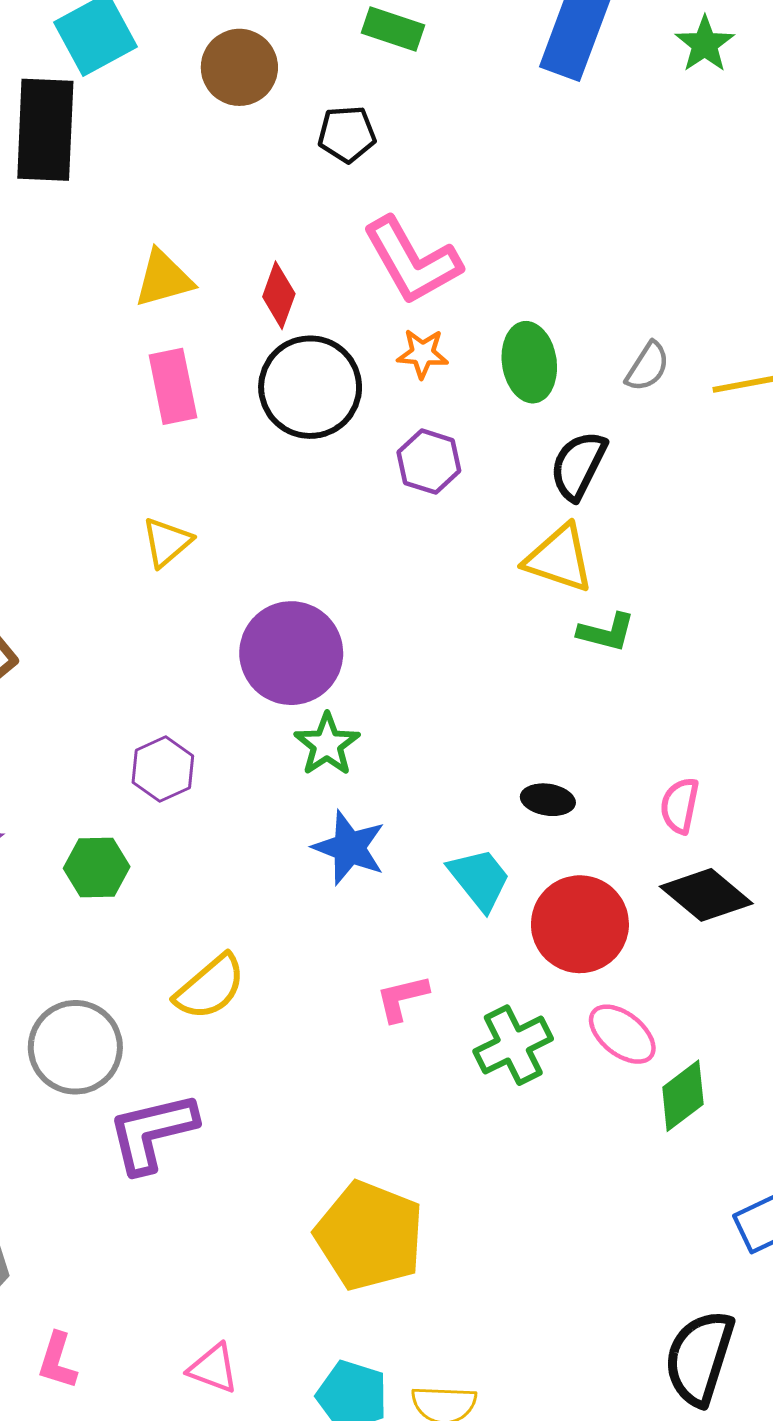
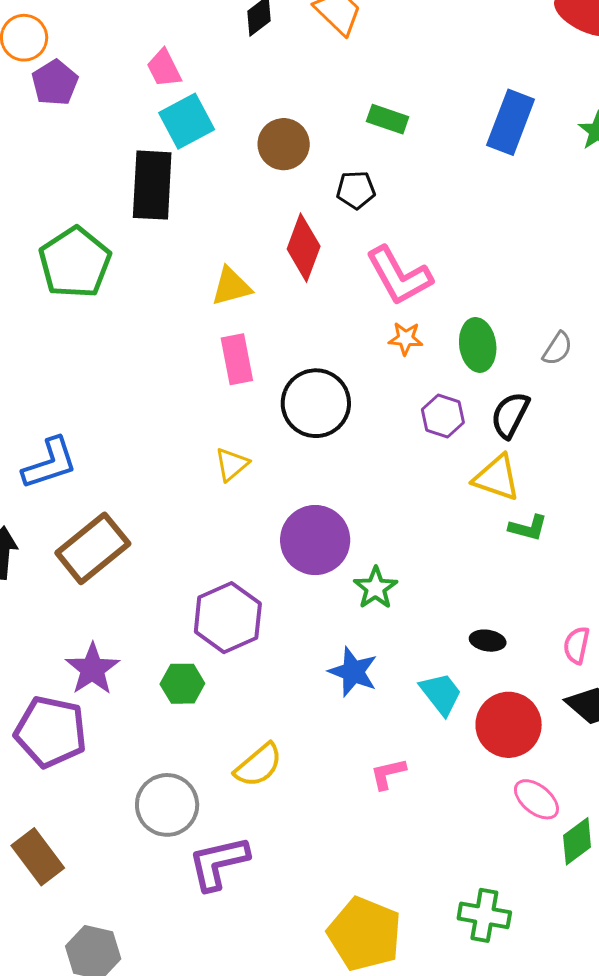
red diamond: (279, 295) -> (304, 248), moved, size x1.5
black circle: (310, 387) -> (316, 403), moved
purple hexagon: (429, 462) -> (443, 416), moved
green star: (327, 744) -> (375, 588), moved
purple hexagon: (163, 769) -> (228, 618), size x1.6
green cross: (513, 1045) -> (484, 915), moved, turned 36

